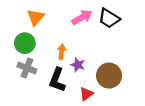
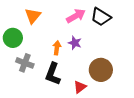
green circle: (25, 43) -> (13, 38), moved
purple star: (78, 65) -> (75, 43), moved

